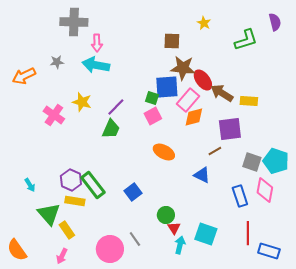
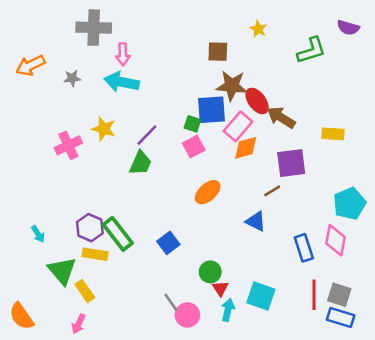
purple semicircle: (275, 22) -> (348, 28), turned 120
orange arrow: (24, 76) -> (30, 66), moved
yellow rectangle: (249, 101) -> (333, 134), moved
pink cross: (54, 115) -> (68, 145), turned 30
orange ellipse: (164, 152) -> (208, 192), turned -70
cyan pentagon: (276, 161) -> (349, 204), turned 30
gray square: (252, 162) -> (339, 295), moved
pink circle: (110, 249) -> (187, 315), moved, size x0.7

